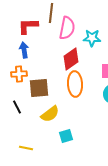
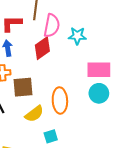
red diamond: (71, 59) -> (42, 48), moved
orange ellipse: (75, 84) -> (60, 100), moved

